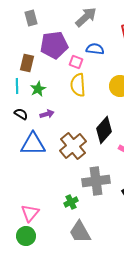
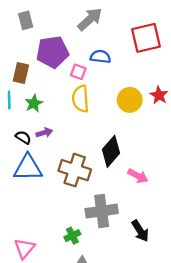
black semicircle: (21, 114) -> (23, 137), moved
brown cross: (73, 146) -> (75, 170), turned -32

